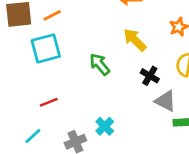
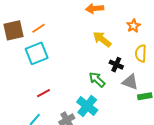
green arrow: (100, 64) -> (97, 80), moved
cyan cross: (105, 126) -> (87, 106), size x1.5

